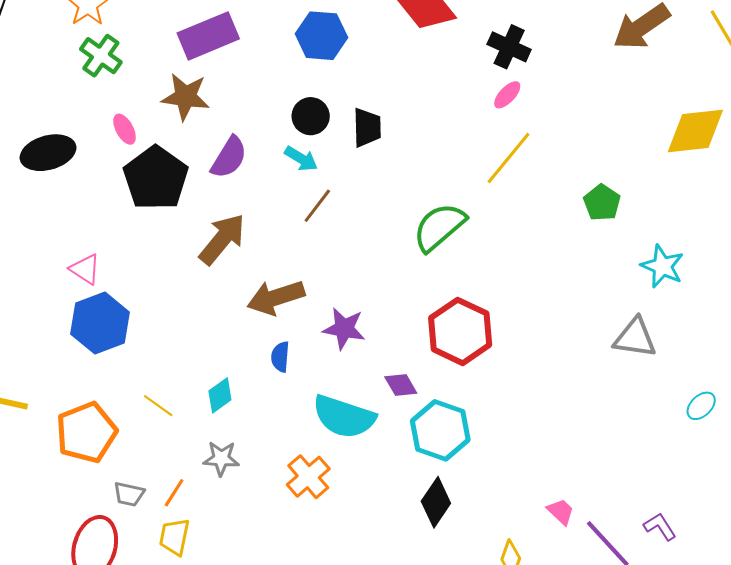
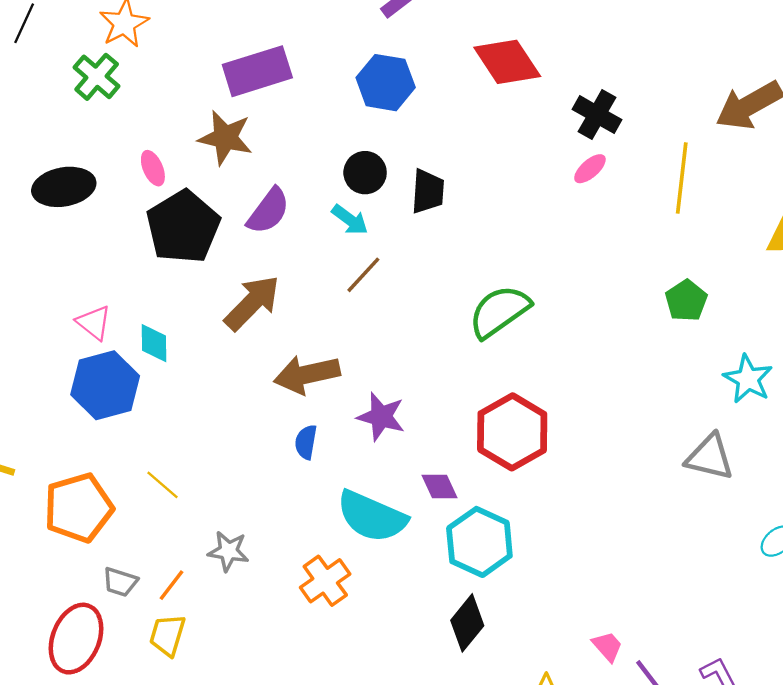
green cross: (101, 56) -> (97, 77), moved
yellow line: (509, 158) -> (682, 178), moved, turned -38
cyan diamond: (220, 395) -> (154, 343), moved, turned -60

